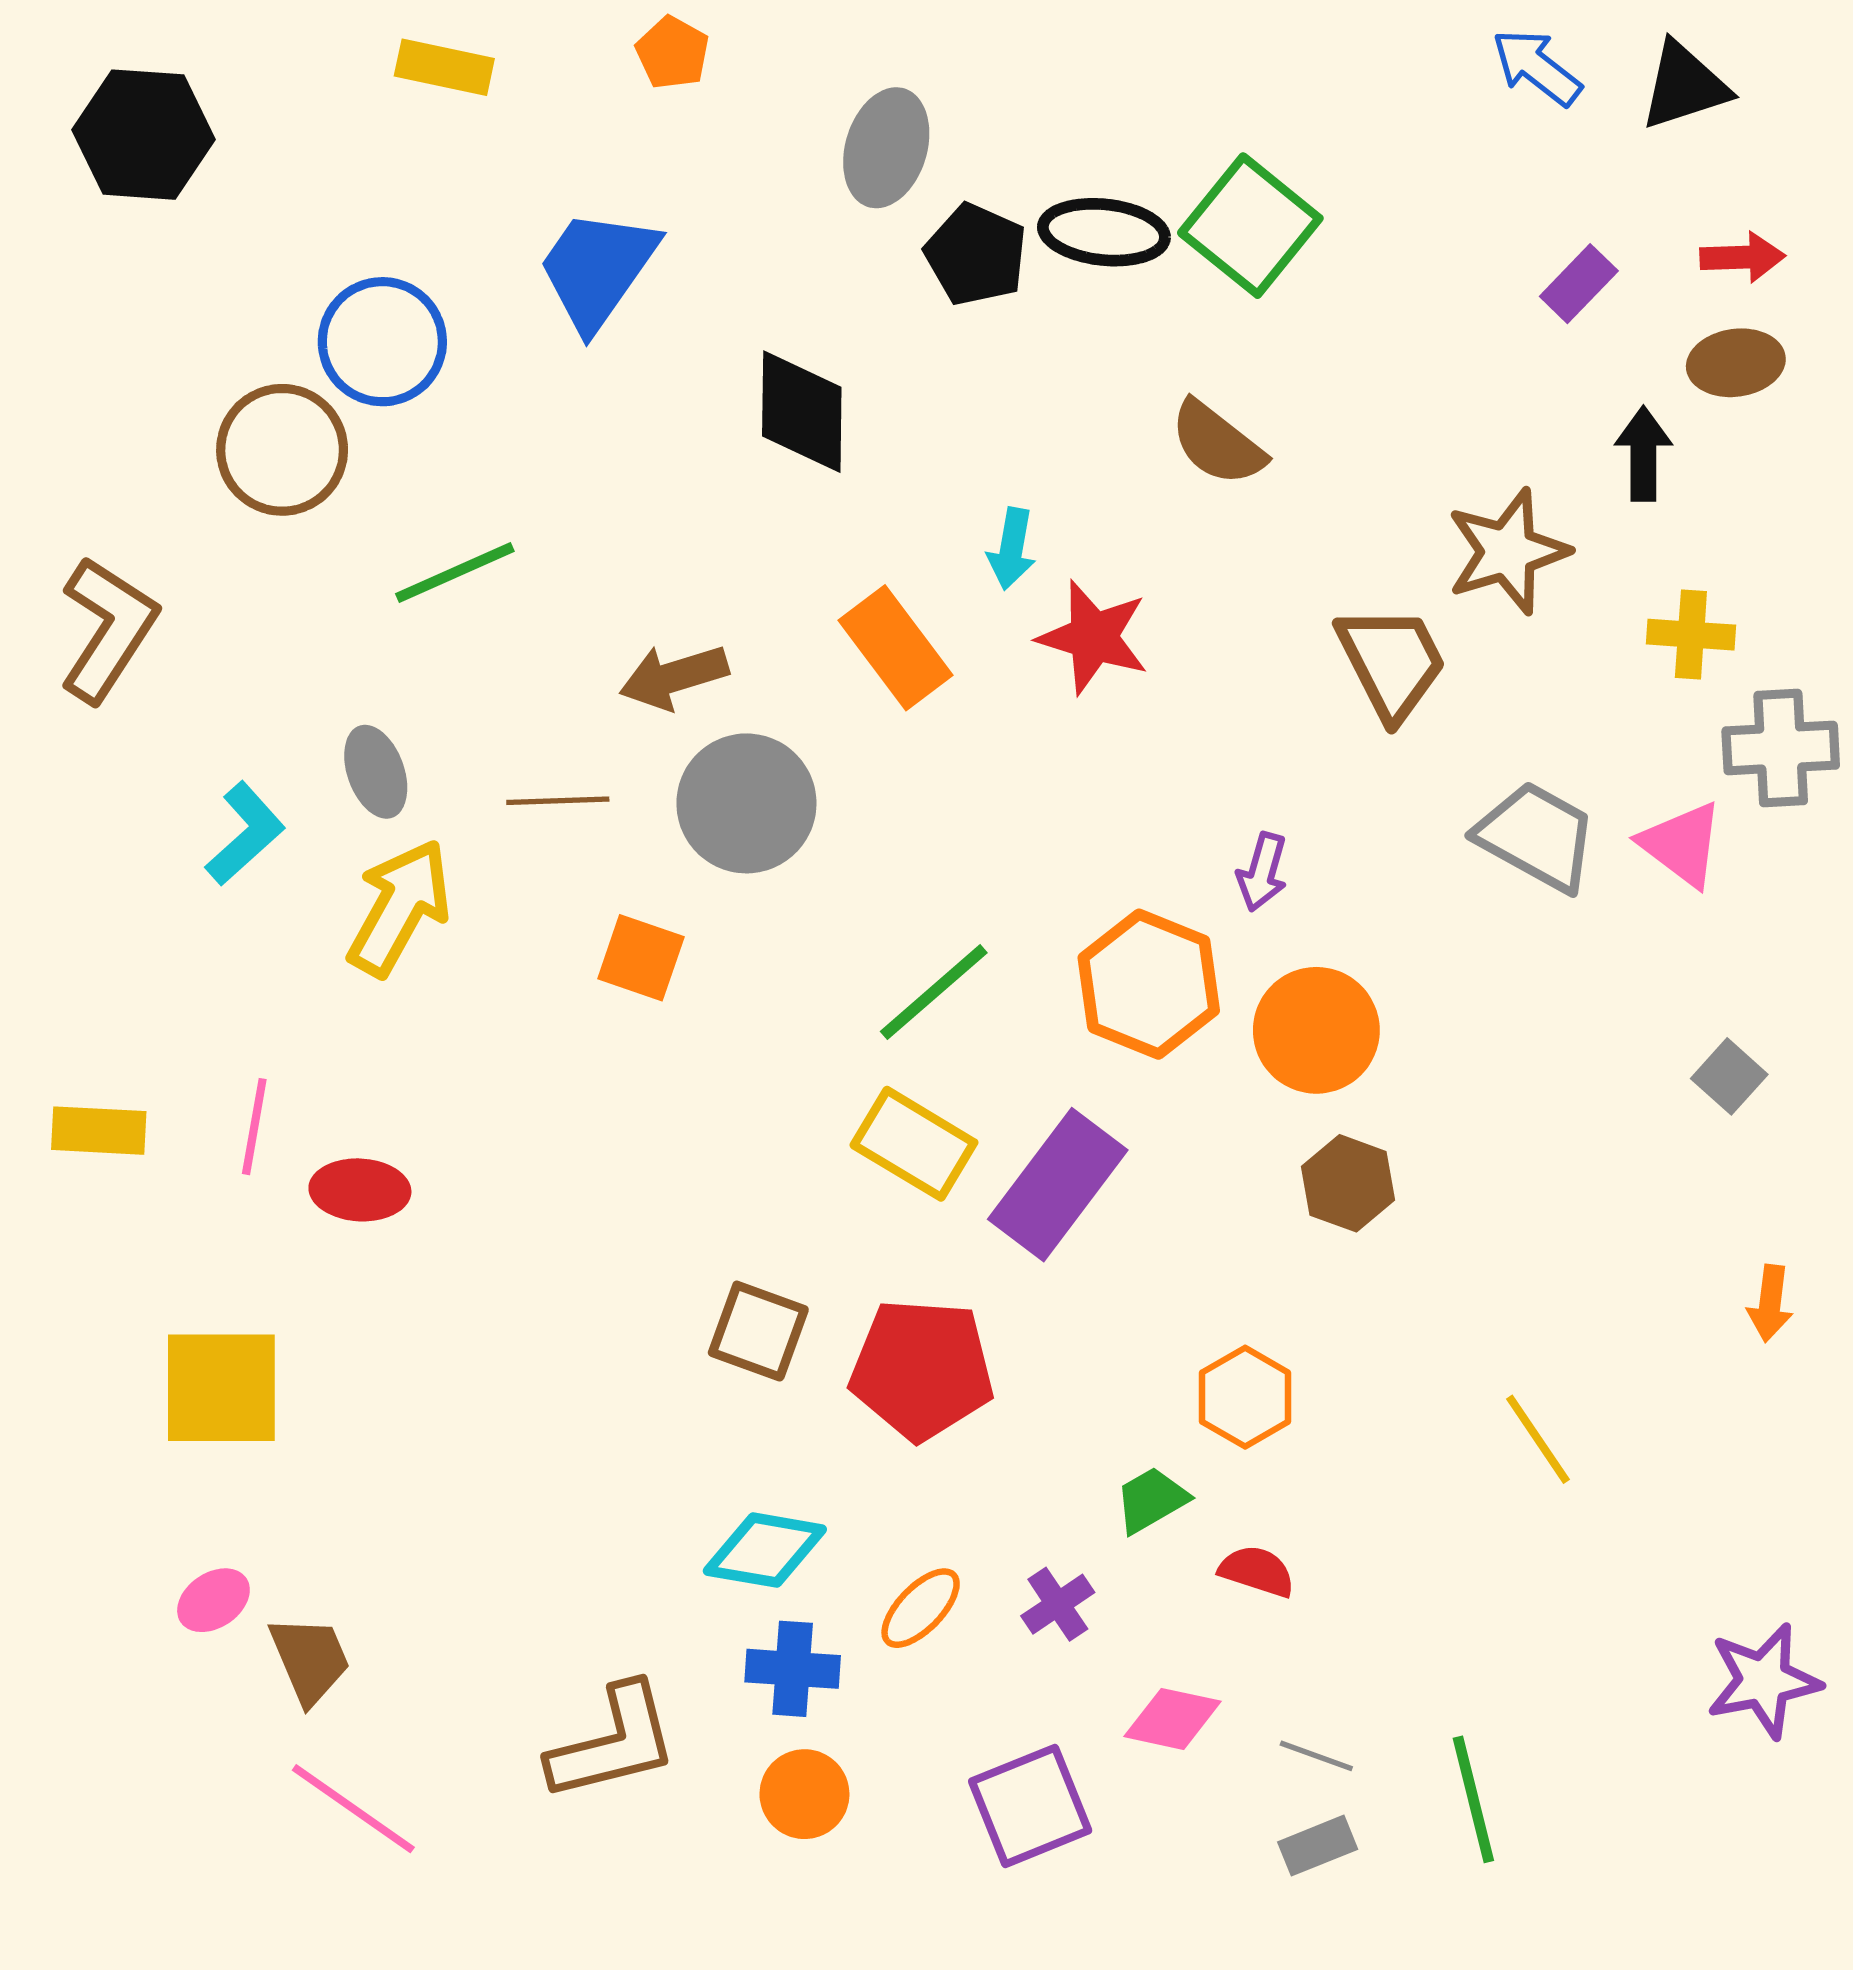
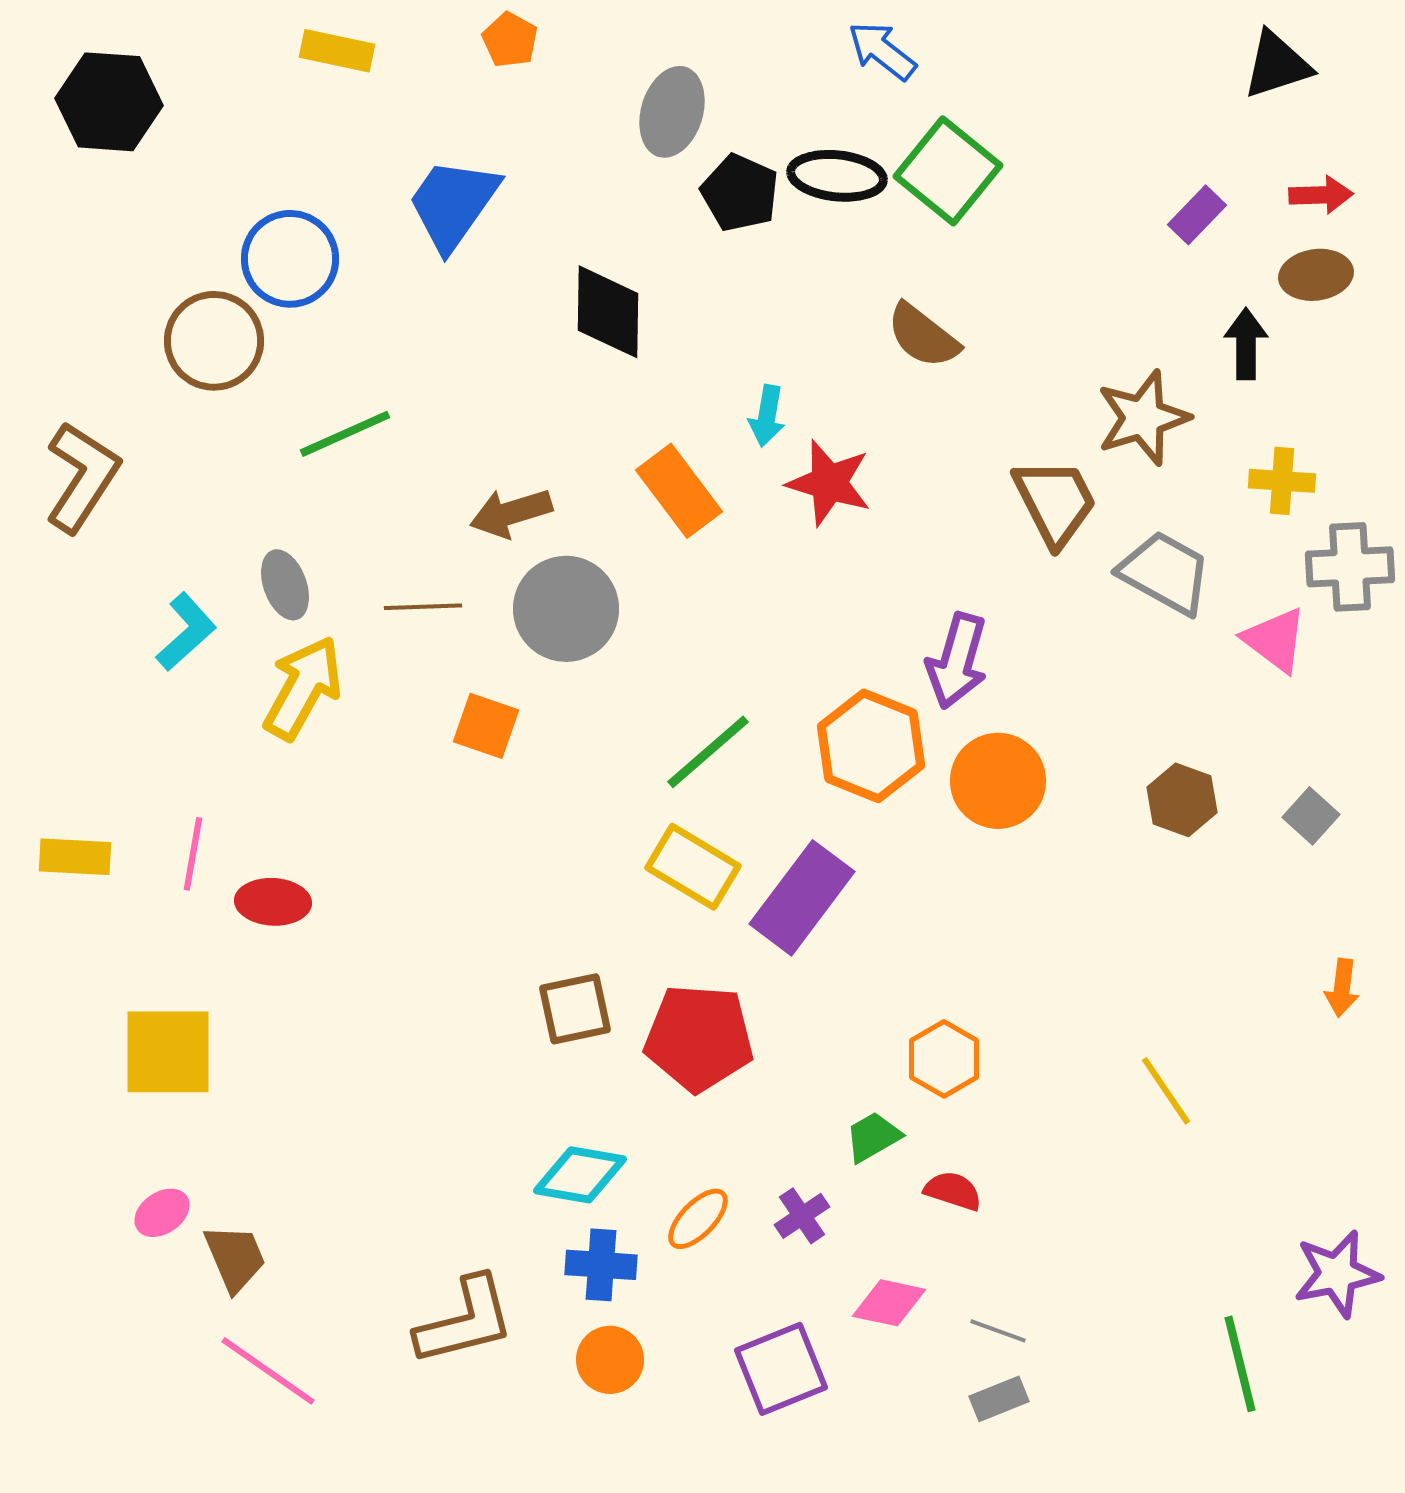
blue arrow: (1537, 67) -> (882, 51), moved
gray trapezoid: (1537, 836) -> (1165, 573), moved
purple arrow: (1262, 872) -> (957, 661), size x1.6
brown hexagon: (1348, 1183) -> (1182, 800), moved
brown square: (758, 1331) -> (575, 1009), turned -32
green line: (1473, 1799) -> (1240, 1364), moved

